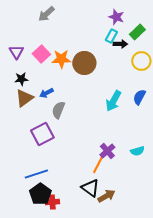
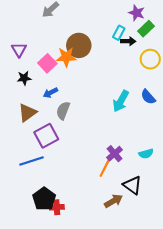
purple star: (116, 17) -> (137, 13), moved
pink square: (41, 54) -> (47, 63), moved
brown circle: (84, 63) -> (79, 45), moved
blue semicircle: (139, 97) -> (148, 97), turned -70
brown triangle: (24, 98) -> (27, 113), moved
blue line: (36, 174) -> (32, 161), moved
black triangle: (90, 188) -> (132, 185), moved

